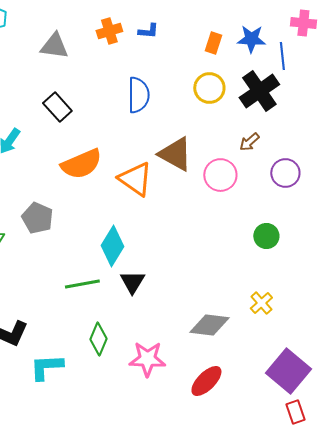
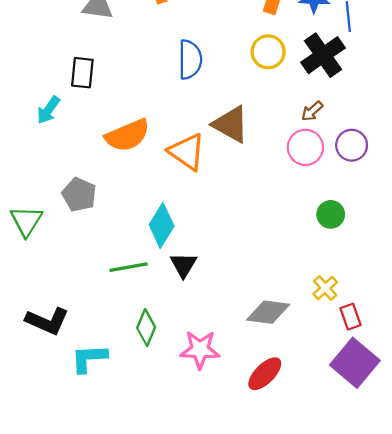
black rectangle: (57, 107) -> (82, 73), moved, turned 48
pink circle: (220, 175) -> (305, 147), moved
red rectangle: (295, 412) -> (350, 317), moved

